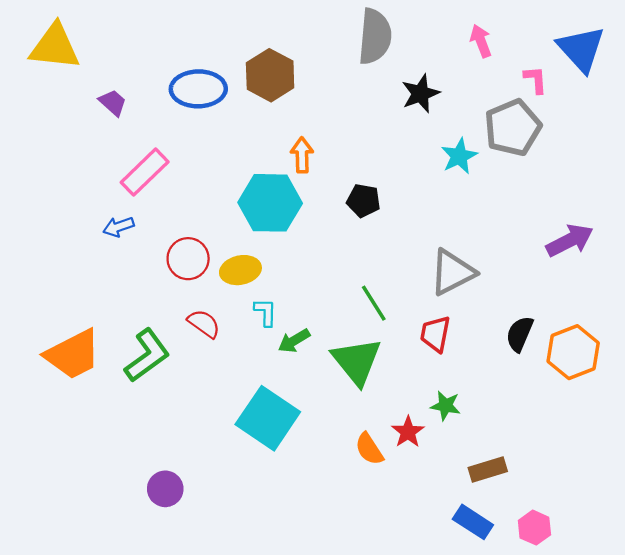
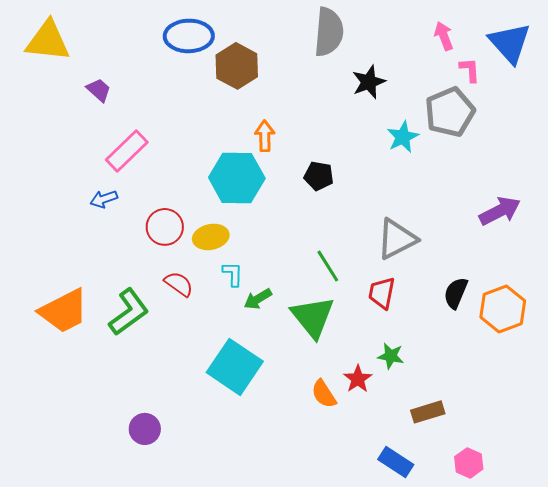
pink arrow: (481, 41) -> (444, 36), moved
blue ellipse: (198, 89) -> (189, 36), moved
blue rectangle: (473, 522) -> (396, 462), moved

